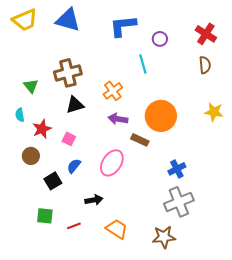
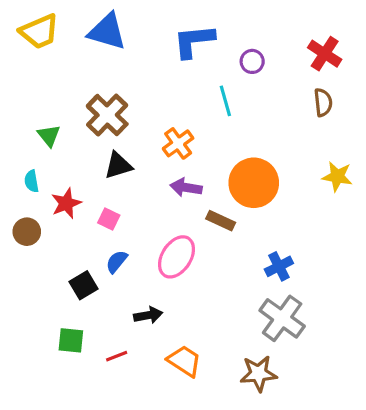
brown cross: (68, 73) -> (107, 115), turned -32
brown circle: (31, 156) -> (27, 232), moved
gray cross: (179, 202) -> (282, 318), turned -32

